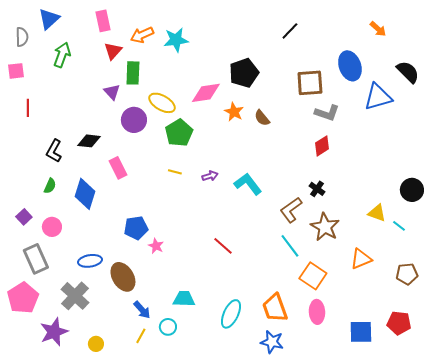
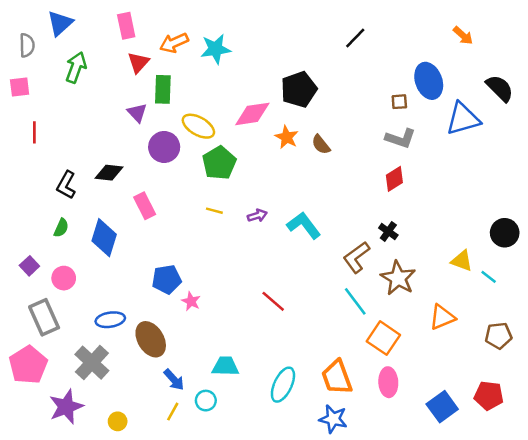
brown square: (310, 83) -> (399, 102), moved, size x0.5
blue square: (361, 332) -> (442, 407), turned -35

